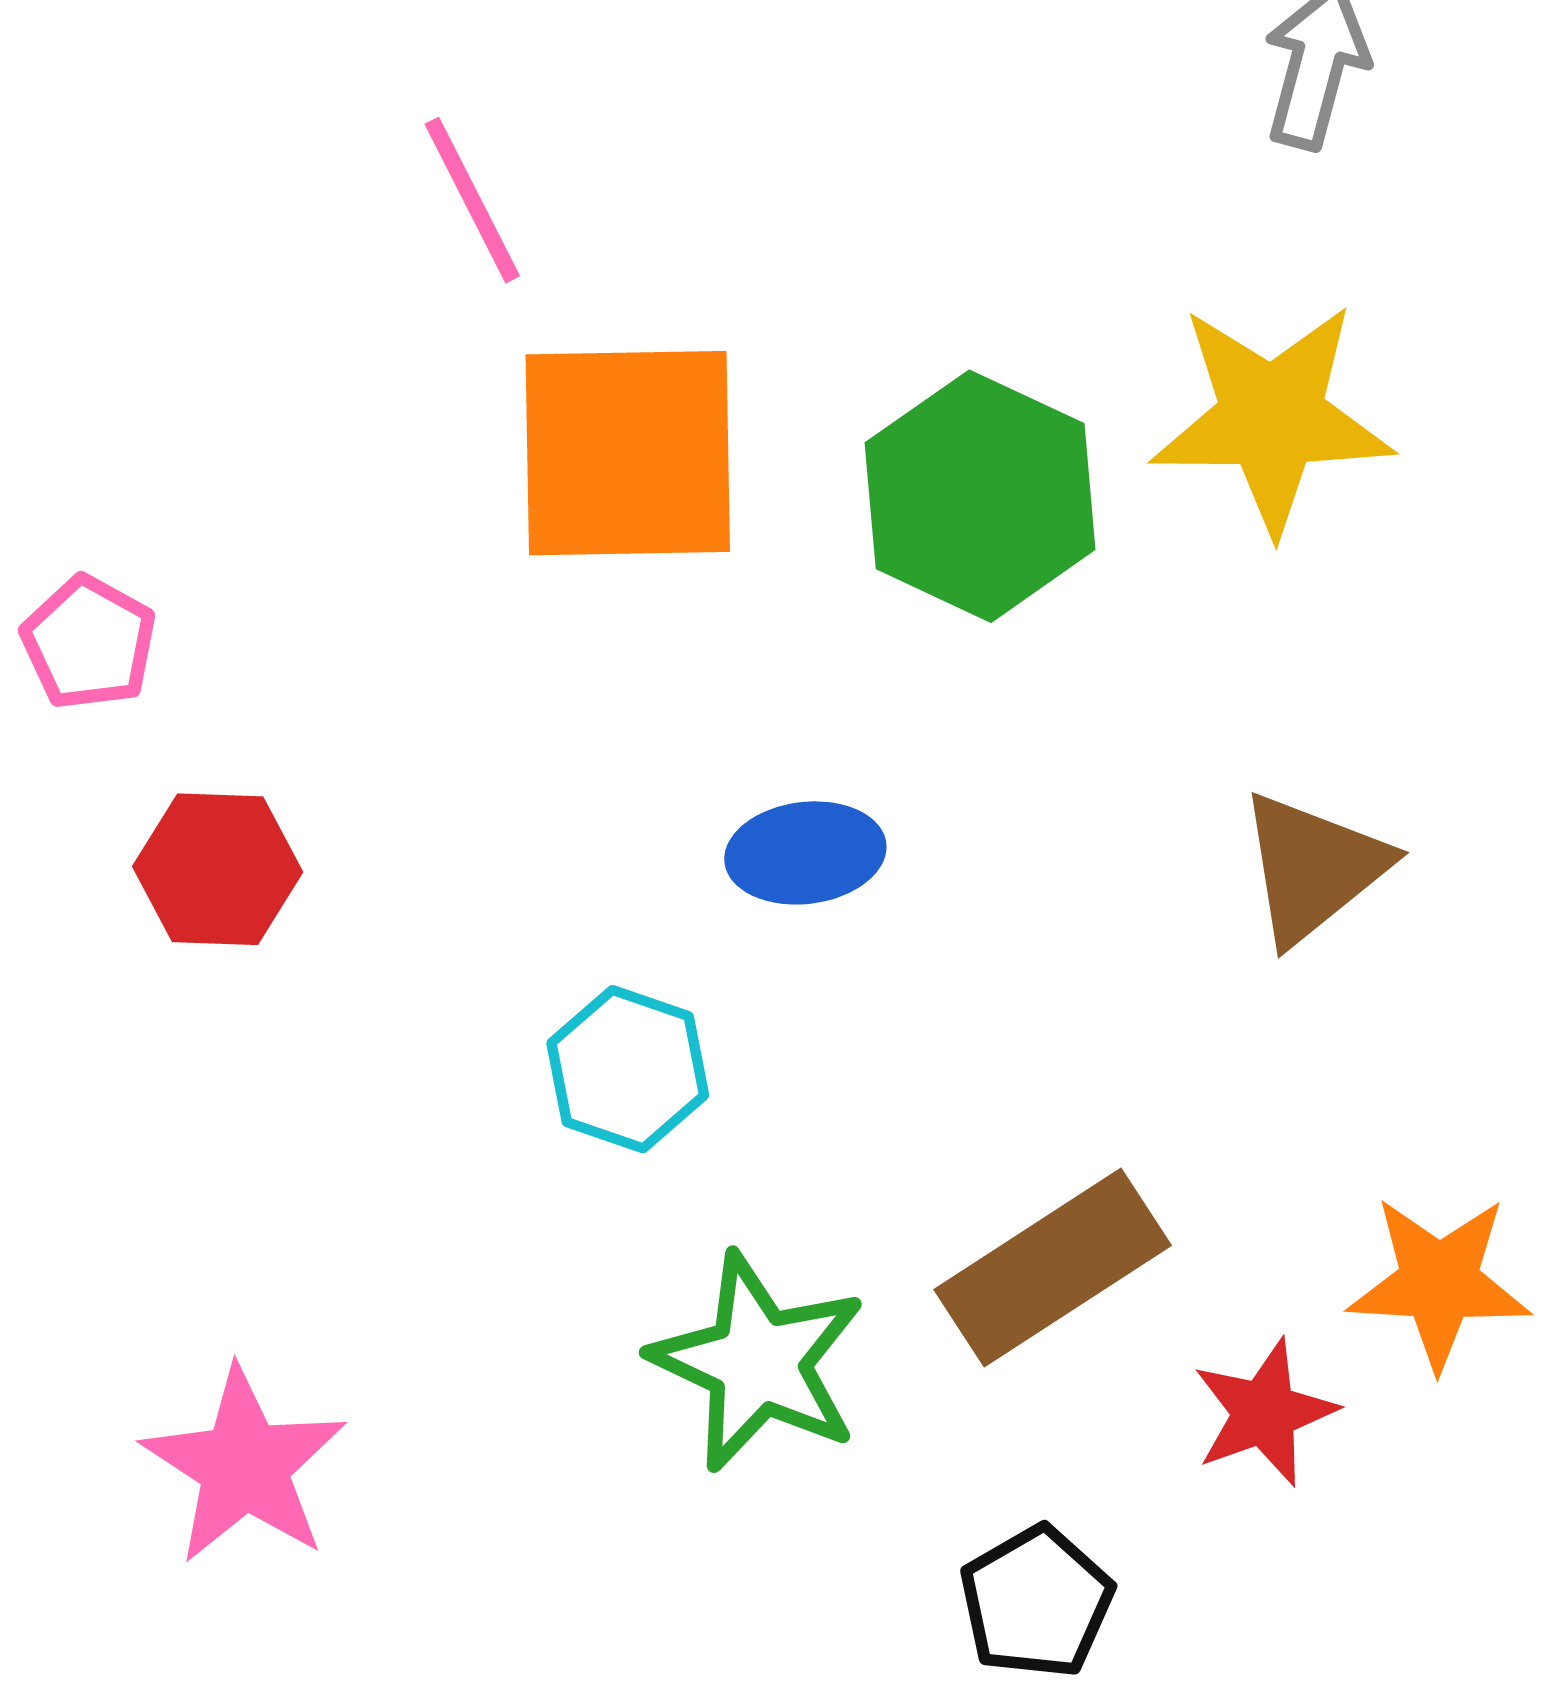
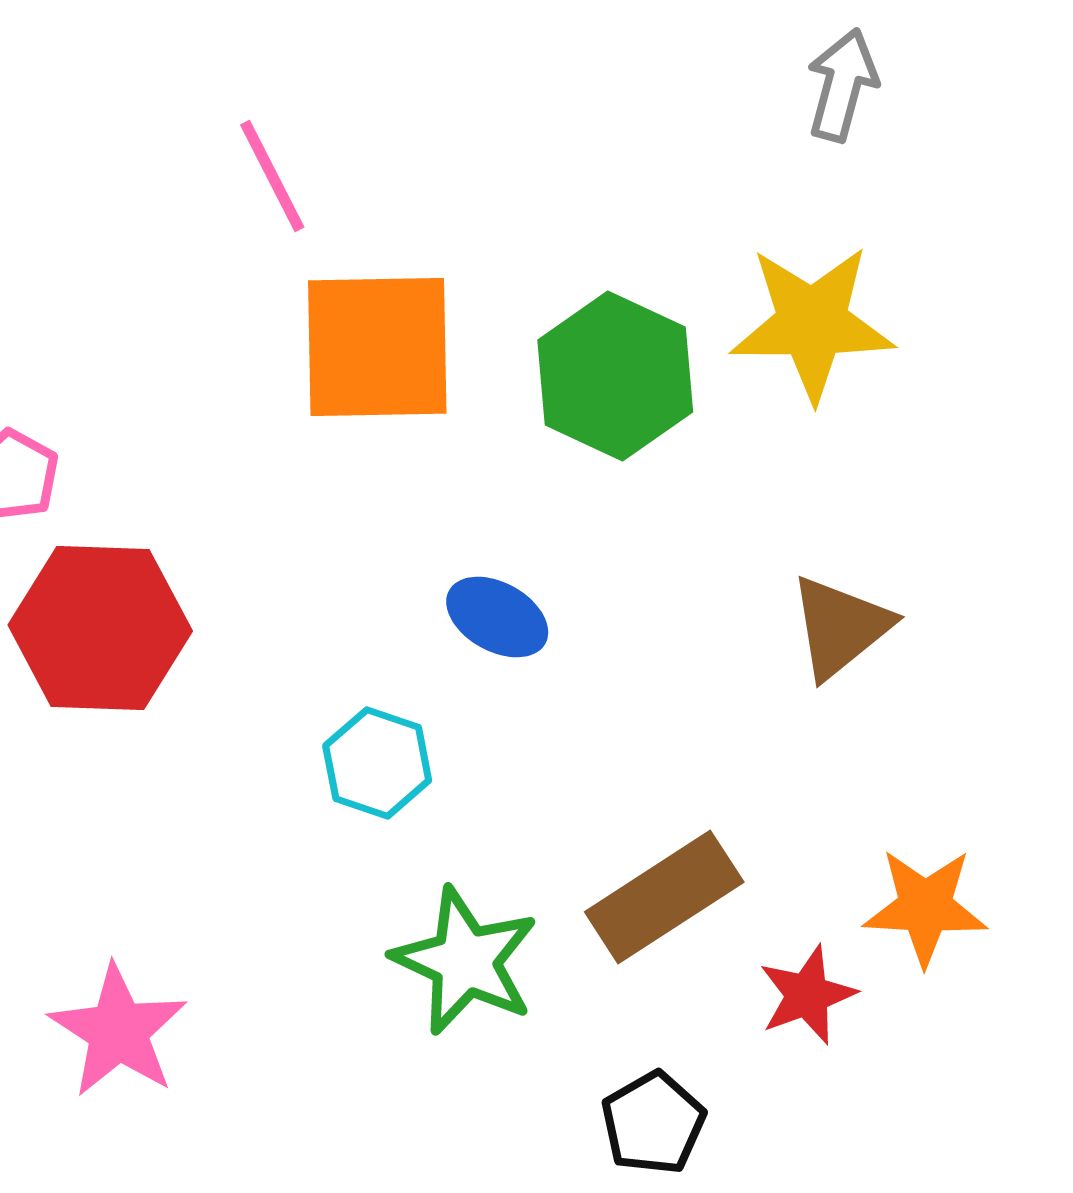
blue ellipse: (805, 853) -> (497, 617), turned 36
red hexagon: (218, 869) -> (100, 628), size x1.6

